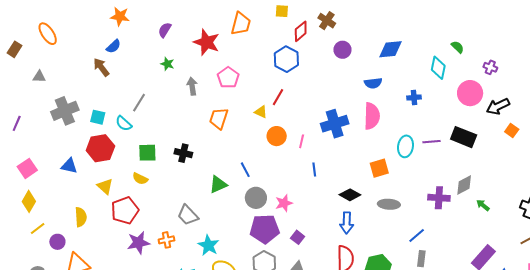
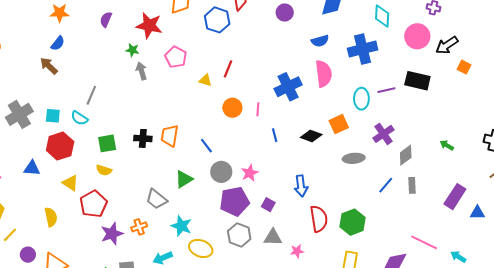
blue hexagon: (286, 59) -> (217, 20), moved
green star: (167, 64) -> (132, 50), moved
blue cross: (414, 97) -> (363, 49), size x2.0
yellow triangle: (261, 112) -> (205, 80), moved
orange trapezoid: (219, 118) -> (170, 136), moved
green triangle: (218, 184) -> (184, 179), moved
gray diamond: (464, 185) -> (406, 155), moved
black diamond: (350, 195) -> (311, 136), moved
purple cross: (439, 198) -> (384, 134), moved, turned -30
blue arrow: (347, 223) -> (301, 186), moved
purple circle: (57, 242) -> (28, 255), moved
gray rectangle: (421, 259) -> (412, 185), moved

